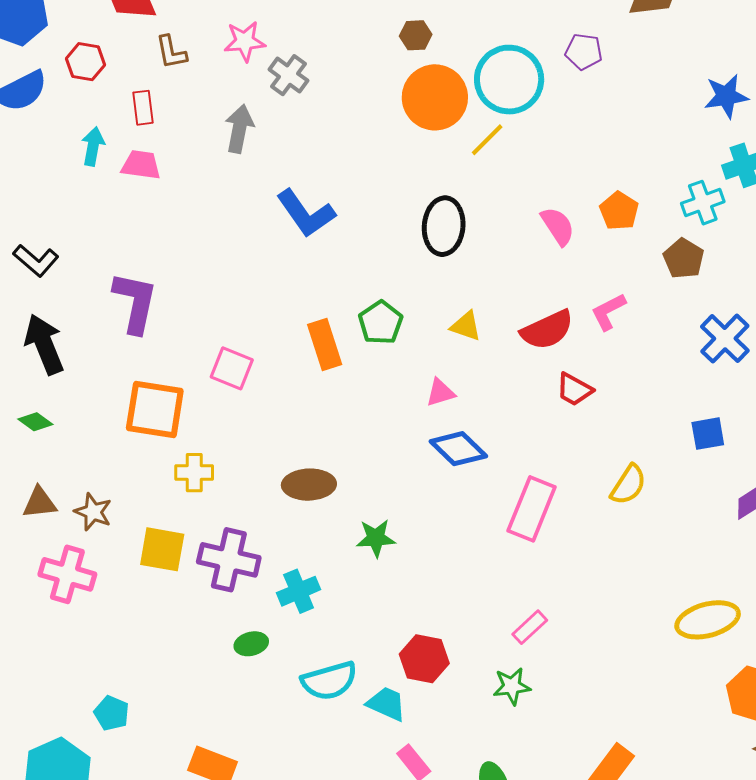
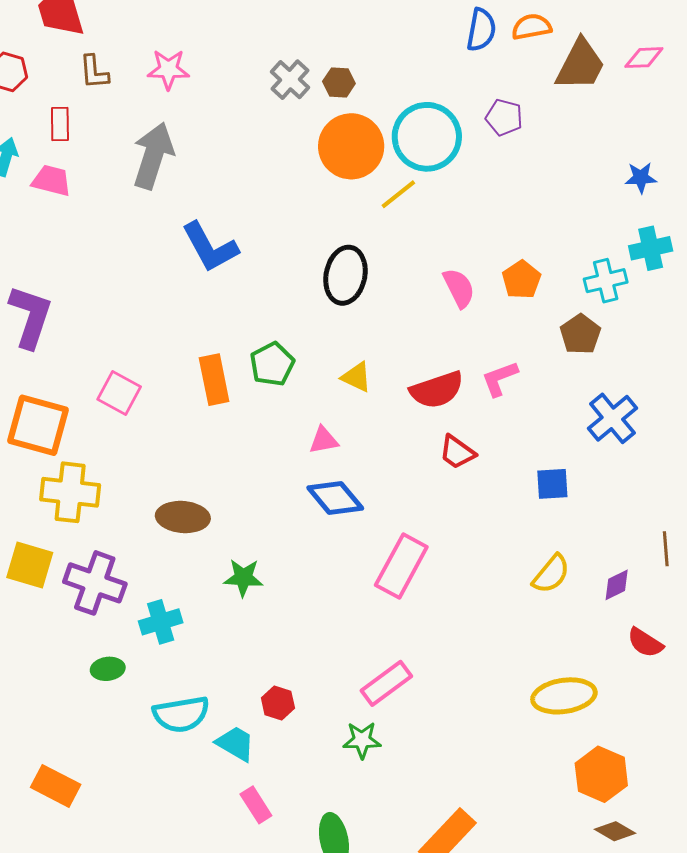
gray cross: (289, 75) -> (290, 80), moved
blue star: (726, 96) -> (641, 178), size x0.7
gray arrow: (239, 129) -> (153, 156), size x1.4
blue square: (708, 434) -> (552, 484), moved
yellow cross: (194, 473) -> (70, 492), size x1.5
yellow semicircle: (628, 485) -> (551, 574), moved
pink rectangle: (530, 627) -> (386, 683), size x1.4
red hexagon: (424, 659) -> (278, 703), size x0.7

